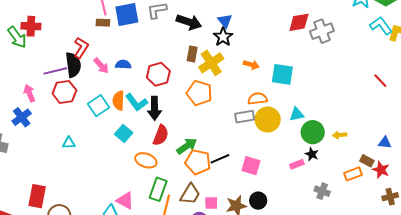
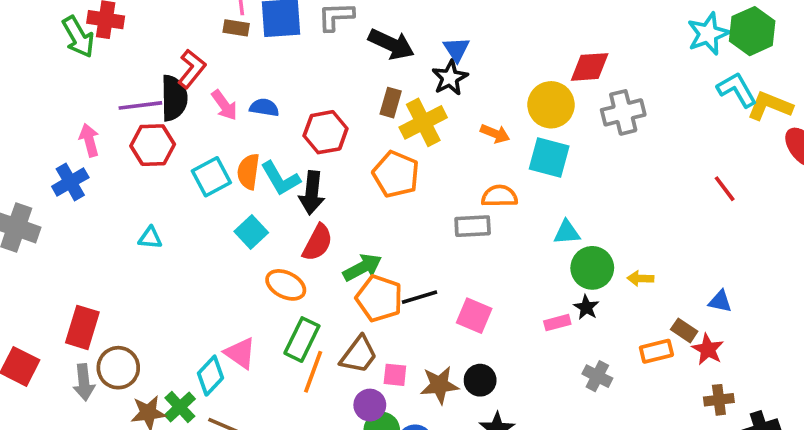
gray cross: (322, 31) -> (623, 112), moved
yellow circle: (268, 120) -> (551, 105), moved

